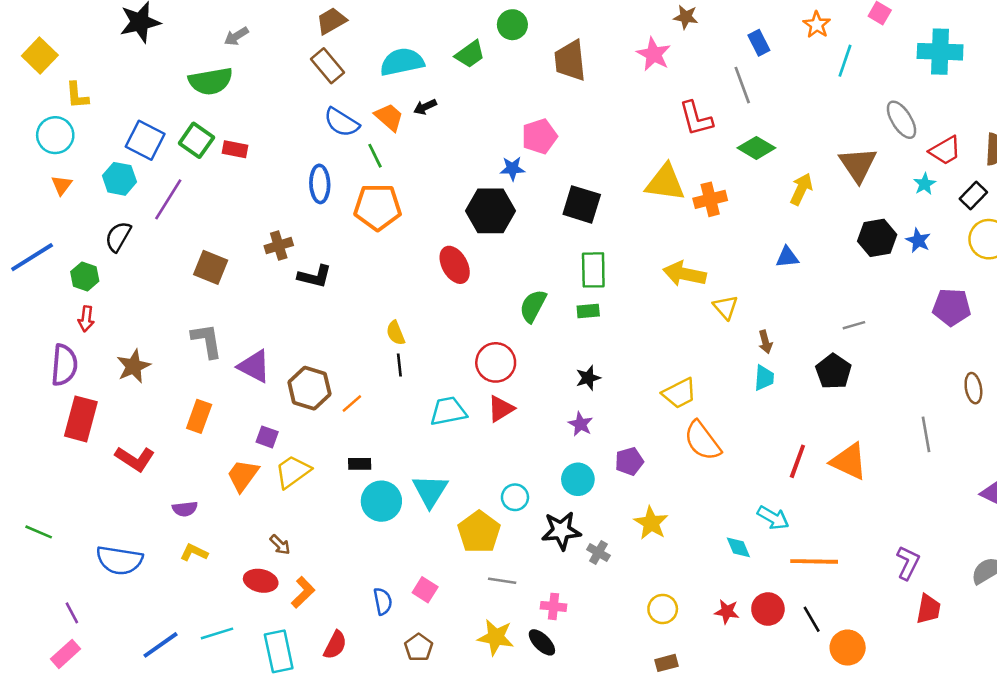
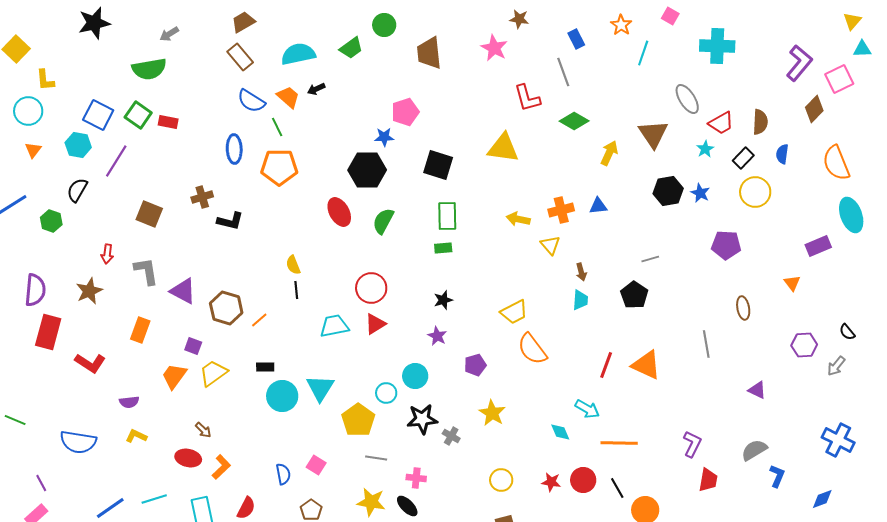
orange cross: (710, 199) -> (561, 210), moved
yellow arrow: (684, 274) -> (518, 219), size x0.7
green semicircle: (533, 306) -> (383, 221), moved
red arrow: (86, 319) -> (107, 254), moved
cyan circle: (578, 479) -> (415, 376), moved

